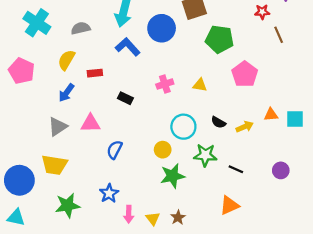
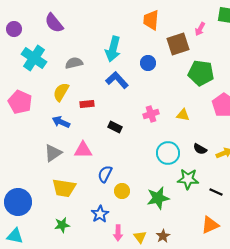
blue circle: (162, 28) -> (148, 63), size x0.6
blue arrow: (66, 93) -> (61, 122), turned 78
yellow circle: (163, 150) -> (122, 191), moved
yellow trapezoid: (54, 165) -> (64, 188), moved
green star: (67, 205) -> (62, 225), size x0.7

